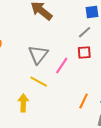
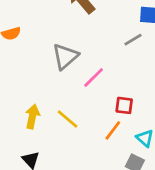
red square: (84, 52) -> (124, 105), moved
yellow line: (39, 82) -> (68, 119), moved

